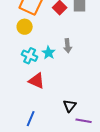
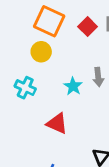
cyan cross: (30, 56) -> (25, 88), moved

